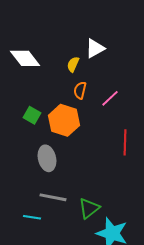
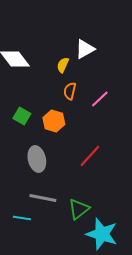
orange hexagon: (64, 120) -> (54, 121), size x0.7
red line: (125, 142) -> (90, 156), moved, turned 40

